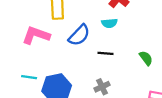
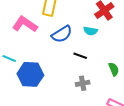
gray cross: (102, 87) -> (83, 83), moved

